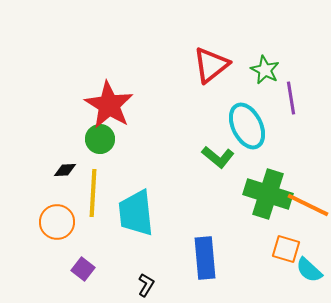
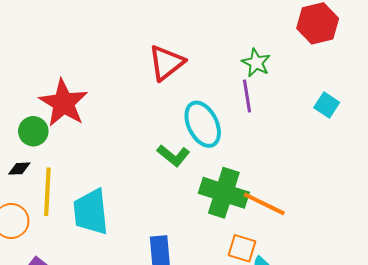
green star: (265, 70) -> (256, 63), moved
green circle: (100, 139) -> (33, 131), moved

